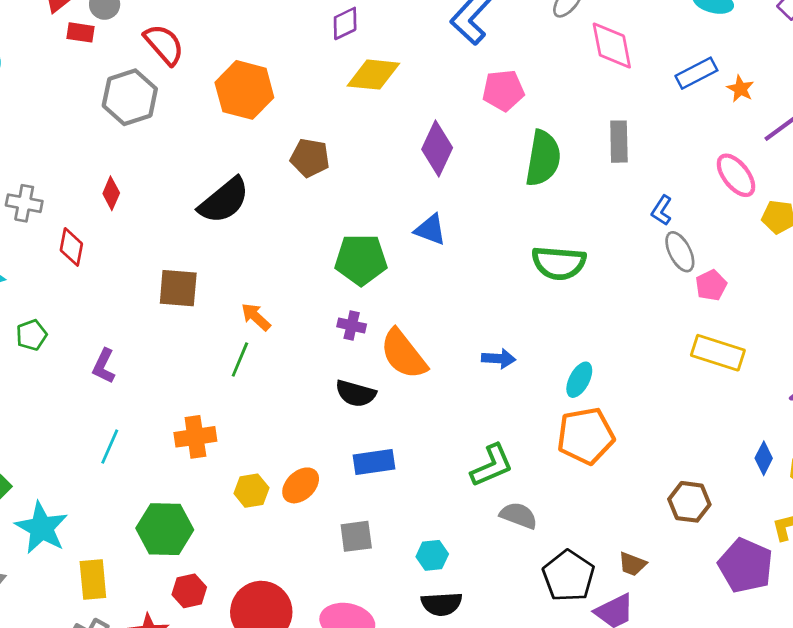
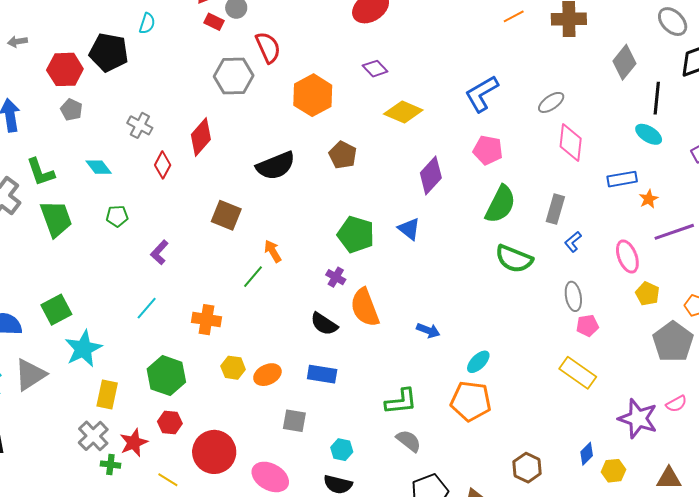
purple diamond: (345, 23) -> (375, 69), moved, turned 55
red diamond: (111, 193) -> (201, 137), size x1.6
blue L-shape: (662, 210) -> (573, 242), moved
green semicircle: (559, 263) -> (514, 259), moved

